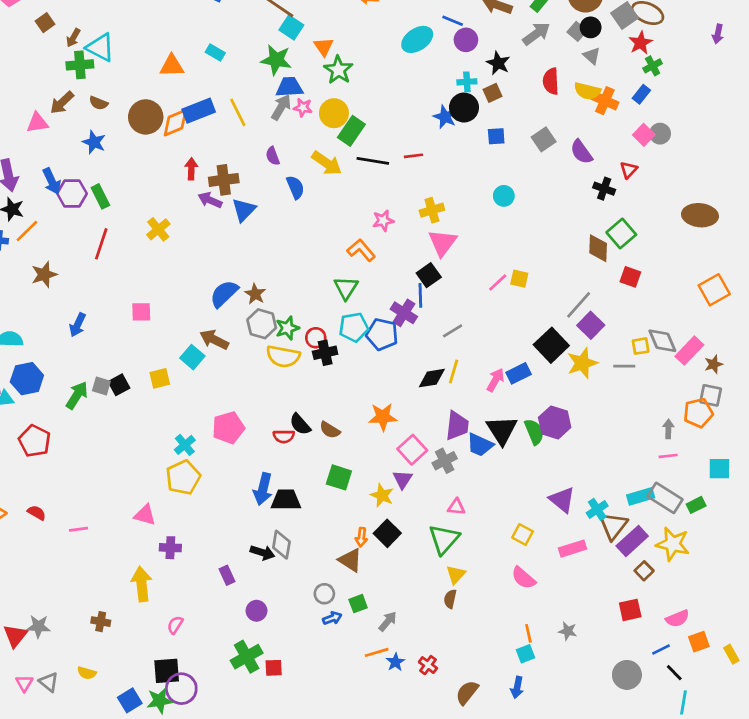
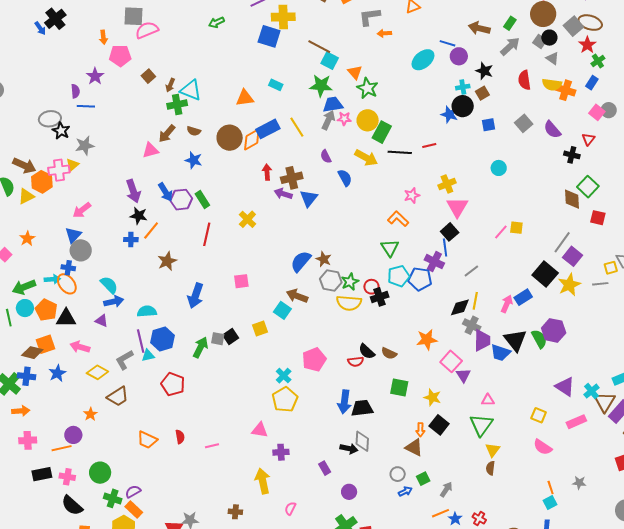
blue arrow: (78, 325) -> (196, 296), size x1.4
gray cross: (445, 461) -> (472, 325), moved, turned -30
purple triangle: (403, 479) -> (463, 375), moved
red semicircle: (37, 513) -> (180, 437), turned 56

